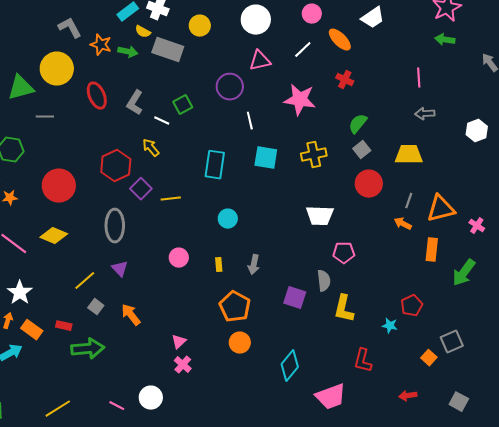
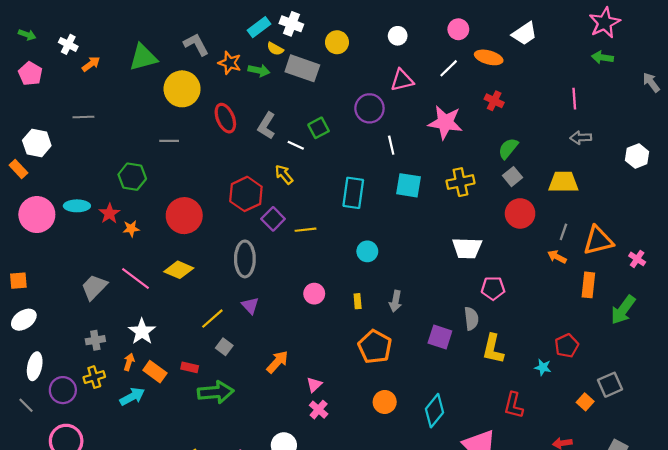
white circle: (256, 20) -> (398, 36), size x0.6
orange ellipse: (340, 40) -> (489, 57), turned -30
green triangle: (21, 88) -> (143, 57), moved
orange arrow: (131, 315) -> (277, 362), moved, turned 80
orange circle: (240, 343) -> (385, 402), moved

